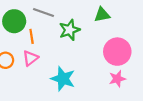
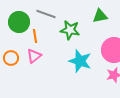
green star: (70, 30) -> (70, 30), turned 30
cyan star: (63, 79) -> (80, 61), moved

